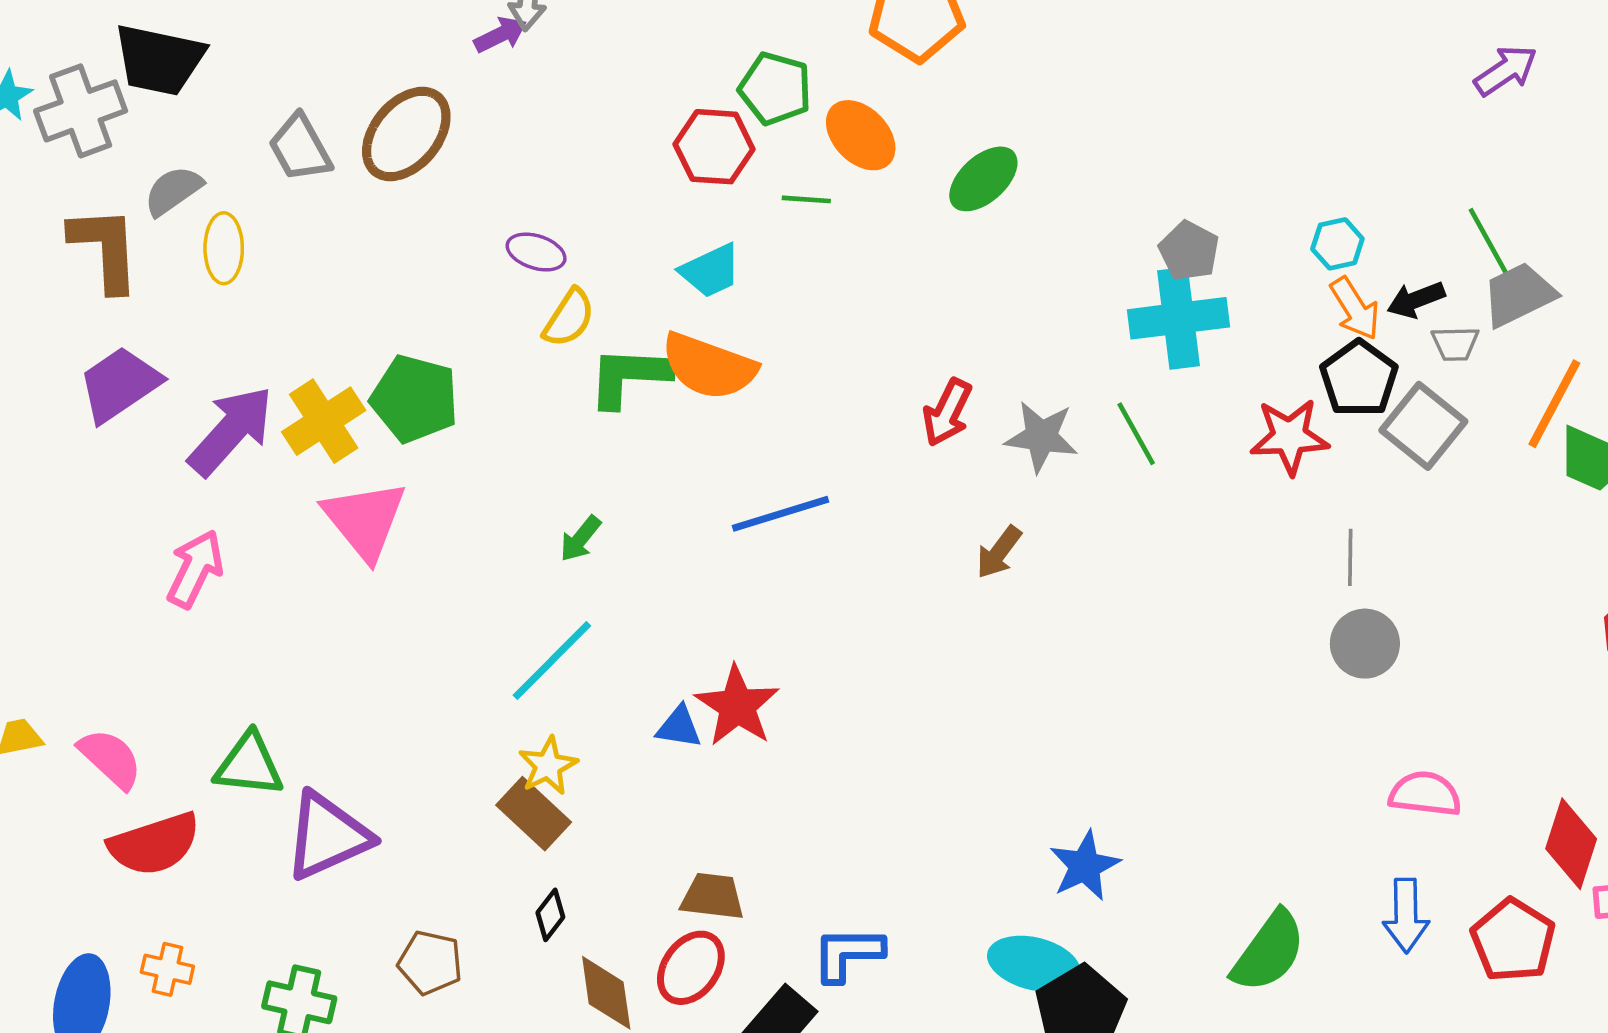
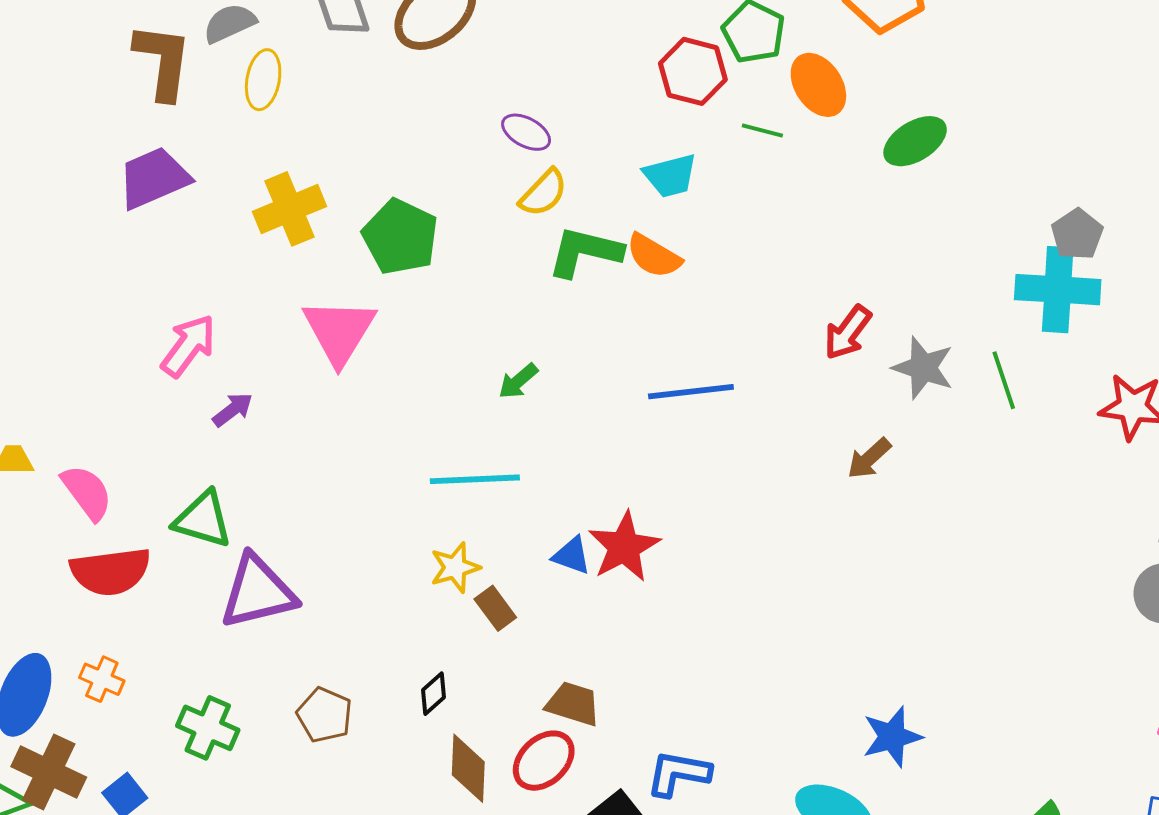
orange semicircle: (709, 366) -> (654, 256), size x0.7
yellow cross: (324, 421) -> (289, 209), moved
purple arrow: (231, 431) -> (233, 410), moved, size x0.5
cyan line: (552, 660) -> (475, 479), turned 32
brown rectangle: (534, 814) -> (495, 608), moved, size x0.7

